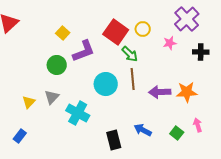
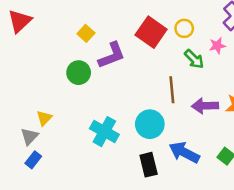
green arrow: (130, 54) -> (194, 59), moved
cyan circle: (106, 84) -> (150, 124), moved
gray triangle: (52, 97) -> (29, 136), moved
blue arrow: (143, 130) -> (184, 152), size x1.4

